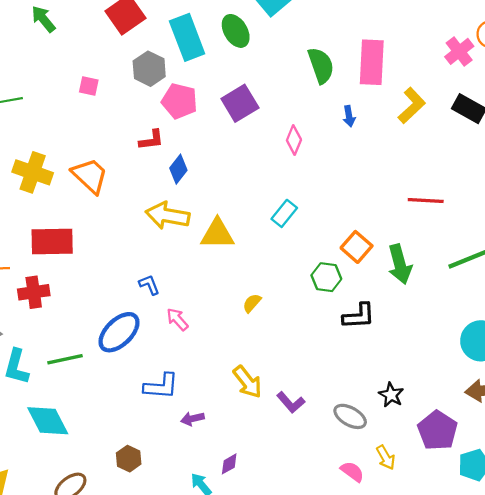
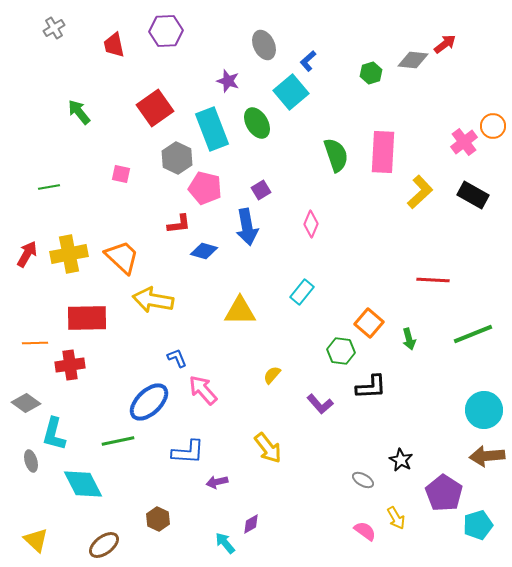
purple square: (240, 103) -> (261, 190), size x0.6
blue arrow: (349, 116) -> (247, 227), moved, size x1.8
blue diamond: (178, 169) -> (204, 251), turned 68
yellow cross: (33, 172) -> (69, 254), turned -30
yellow arrow: (168, 216) -> (153, 300), moved
green arrow: (400, 264) -> (409, 339), size x0.6
pink arrow: (177, 319) -> (203, 390), size x1.4
green line: (65, 359) -> (118, 441), moved
purple L-shape: (291, 402) -> (320, 404), moved
gray ellipse: (350, 416) -> (363, 480), size x0.7

